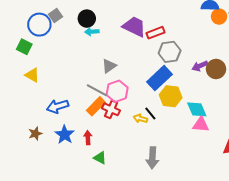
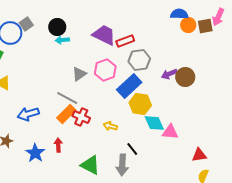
pink hexagon: (117, 91) -> (105, 70), moved
cyan diamond: (197, 109) -> (154, 123), moved
black line: (150, 113) -> (132, 149), moved
blue star: (65, 135) -> (35, 153), moved
green triangle: (100, 158) -> (90, 165), moved, size x1.5

